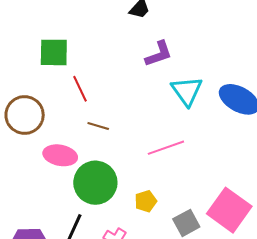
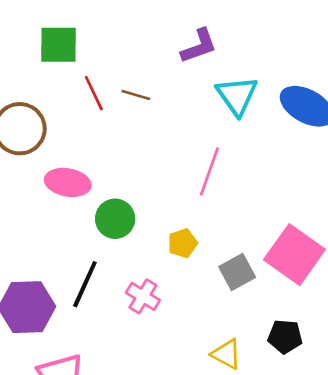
brown line: (98, 126) -> (136, 95), moved
pink line: (166, 148) -> (209, 171), turned -51
green circle: (95, 183) -> (115, 219), size x0.7

